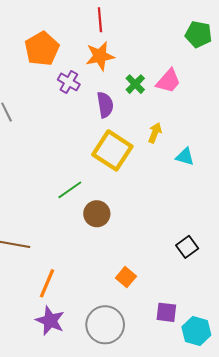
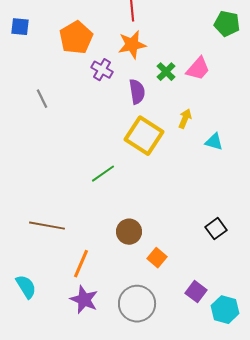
brown circle: (97, 214) -> (129, 232), moved
purple square: (166, 312) -> (196, 292), turned 30

